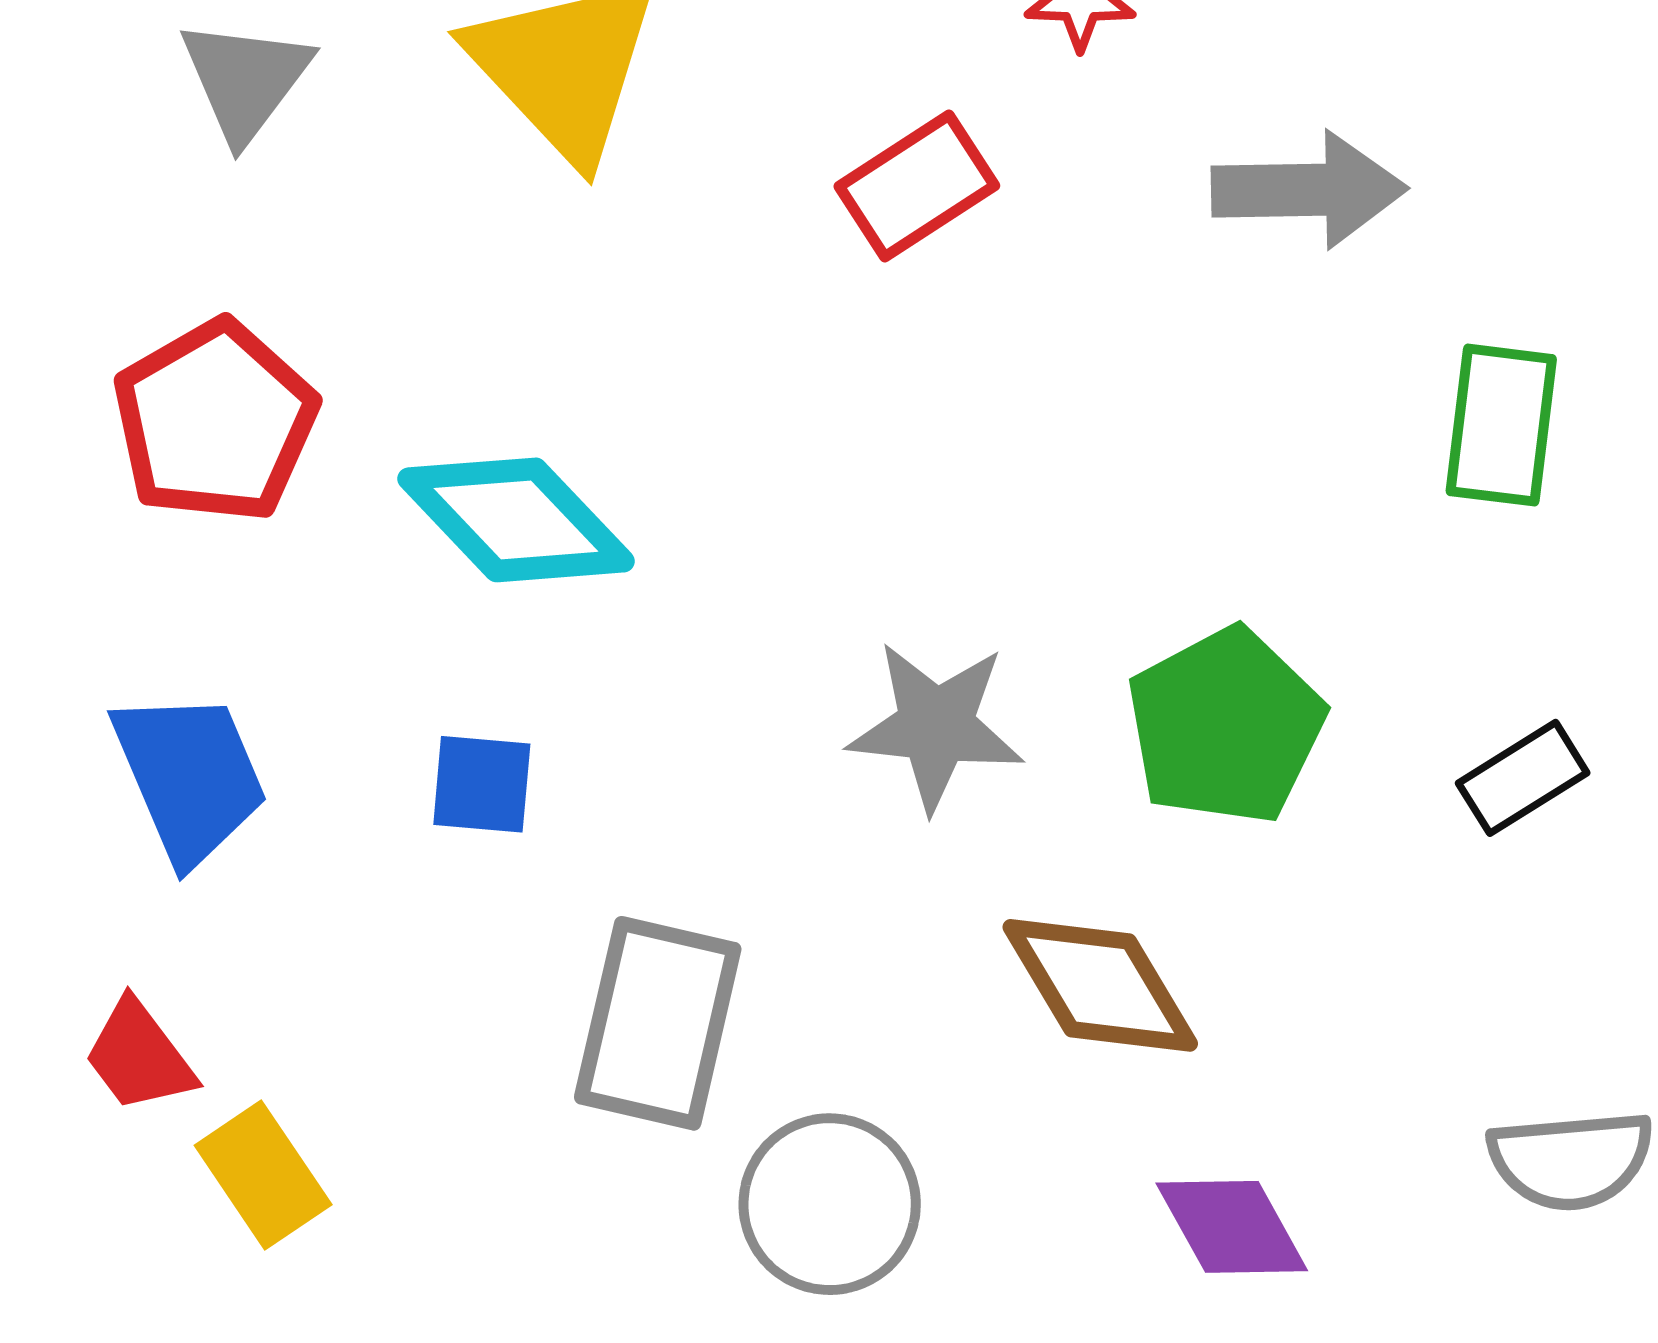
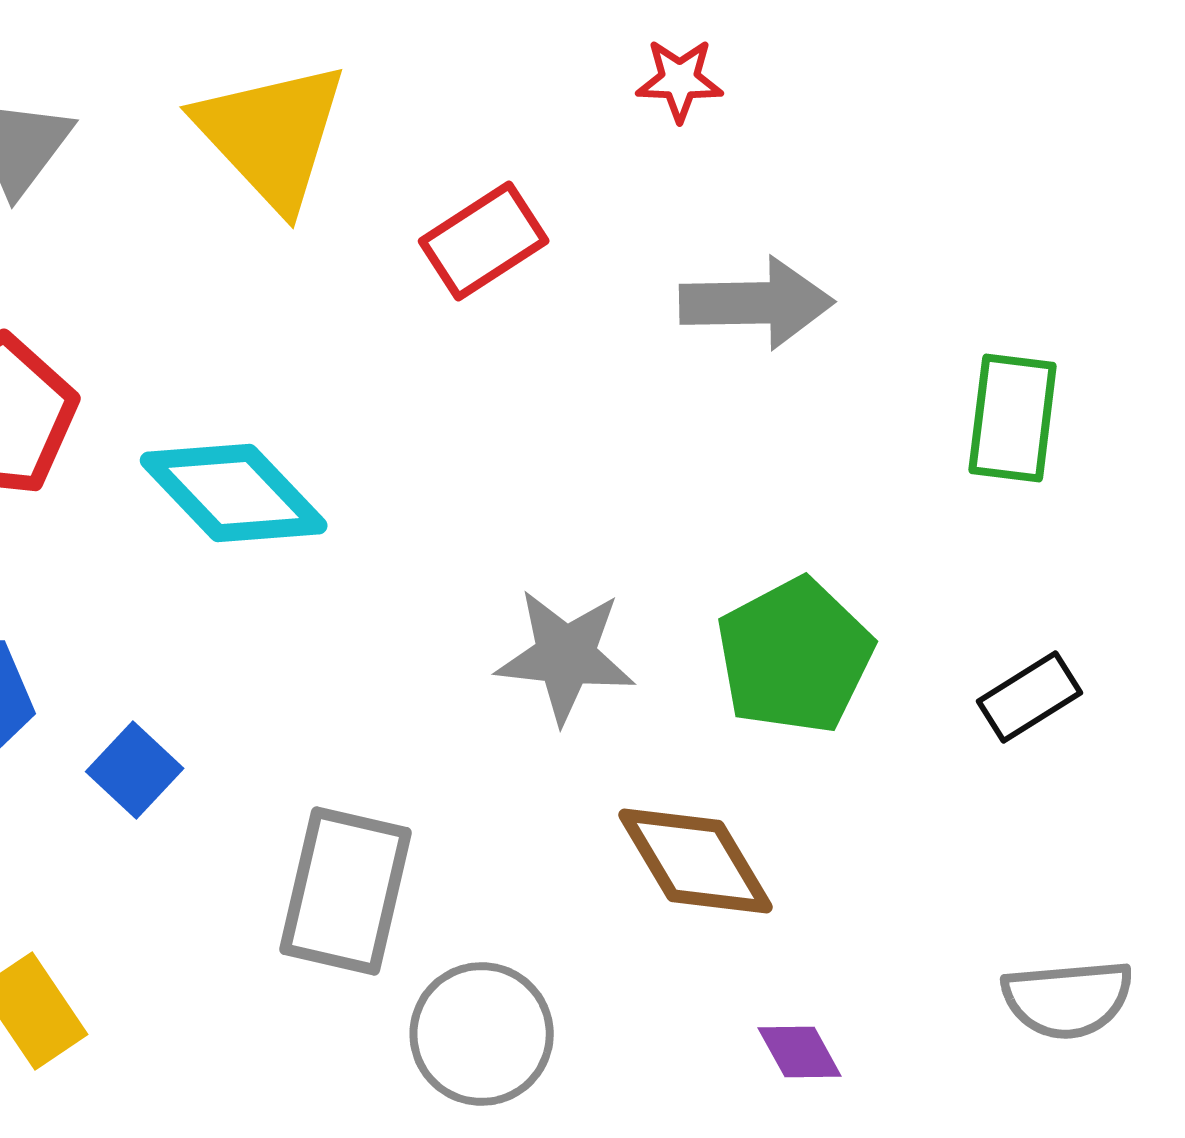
red rectangle: (917, 186) -> (484, 241), moved
gray arrow: (1309, 190) -> (757, 303), moved
blue square: (482, 784) -> (135, 770), moved, turned 38
purple diamond: (1232, 1227) -> (800, 1052), size x0.7

